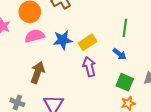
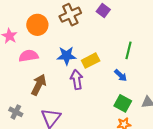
pink semicircle: (35, 36) -> (29, 56), moved
purple arrow: (89, 67) -> (77, 80), moved

